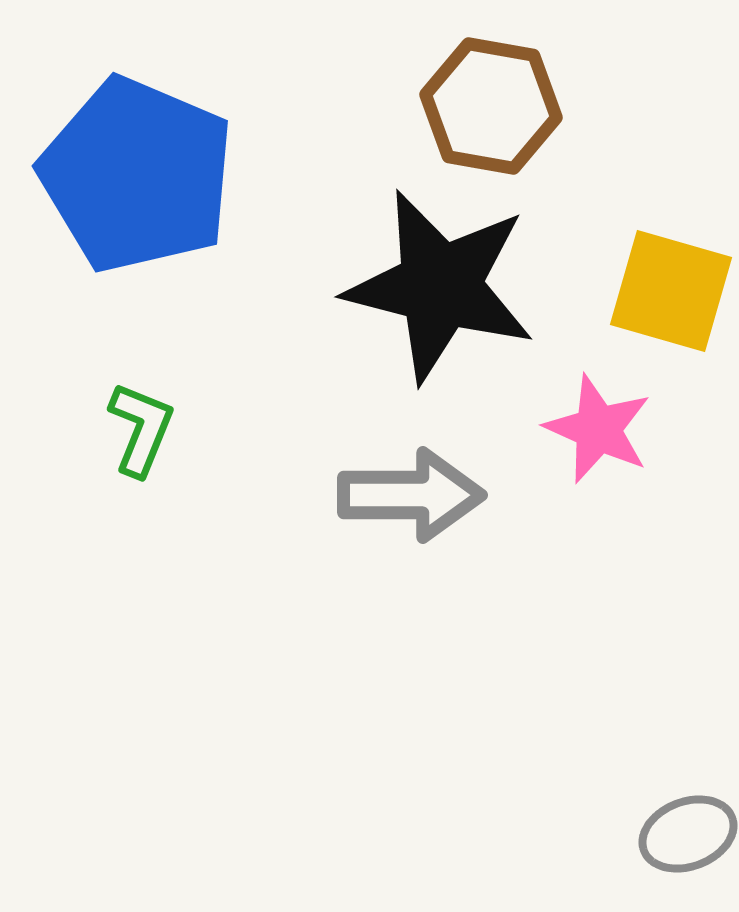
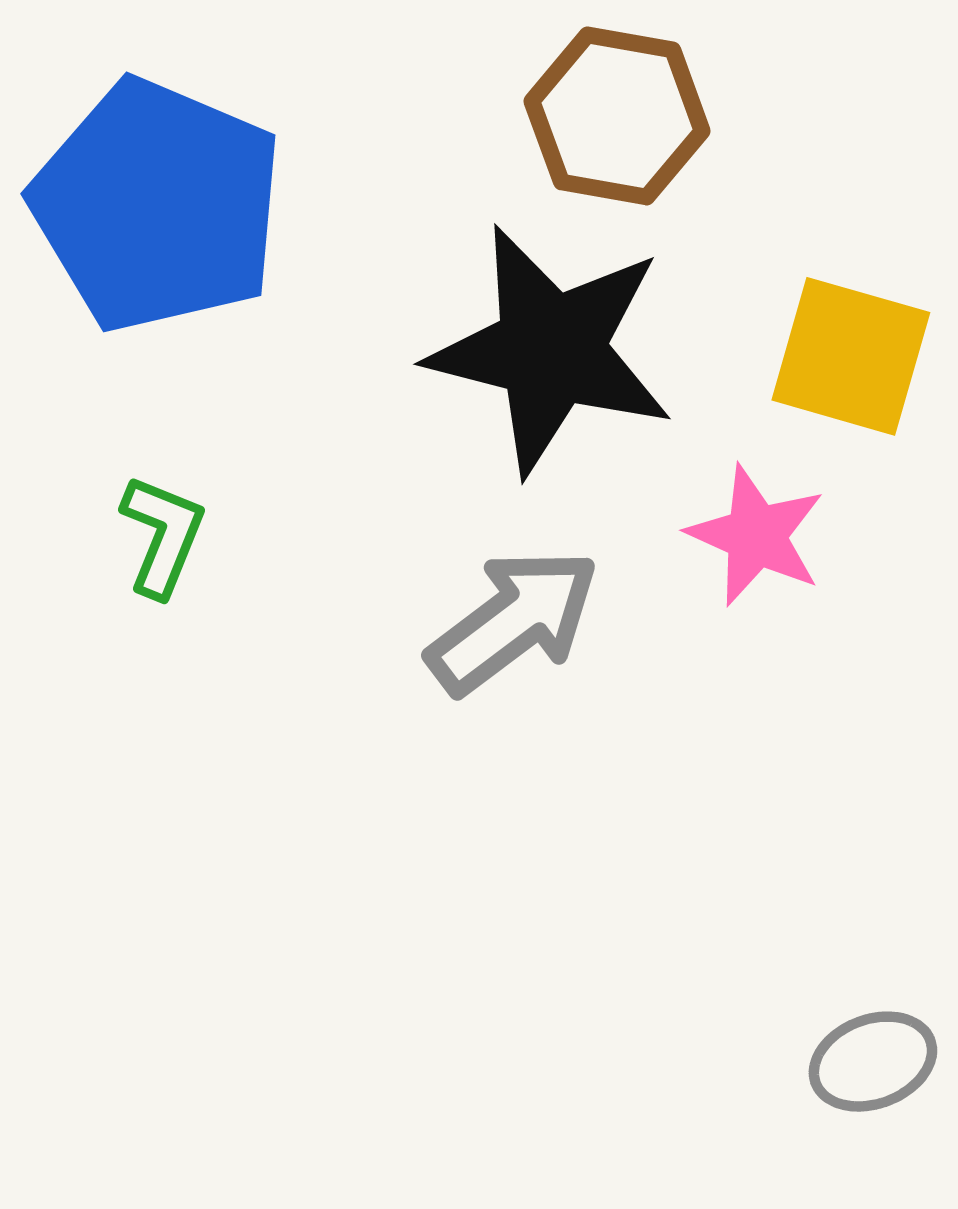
gray arrow: (411, 495) -> (513, 621), turned -37

